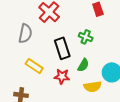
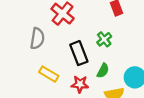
green cross: (86, 37) -> (104, 39), turned 32

